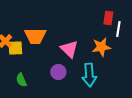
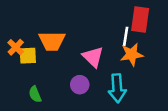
red rectangle: (108, 18) -> (140, 19), size x1.5
white line: (118, 29) -> (126, 36), moved

